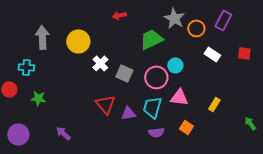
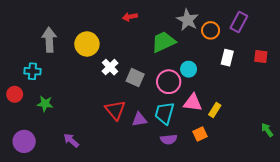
white rectangle: (212, 54) -> (227, 58), turned 70
yellow rectangle: (214, 104) -> (215, 110), moved
orange square: (186, 127) -> (200, 134), turned 32

